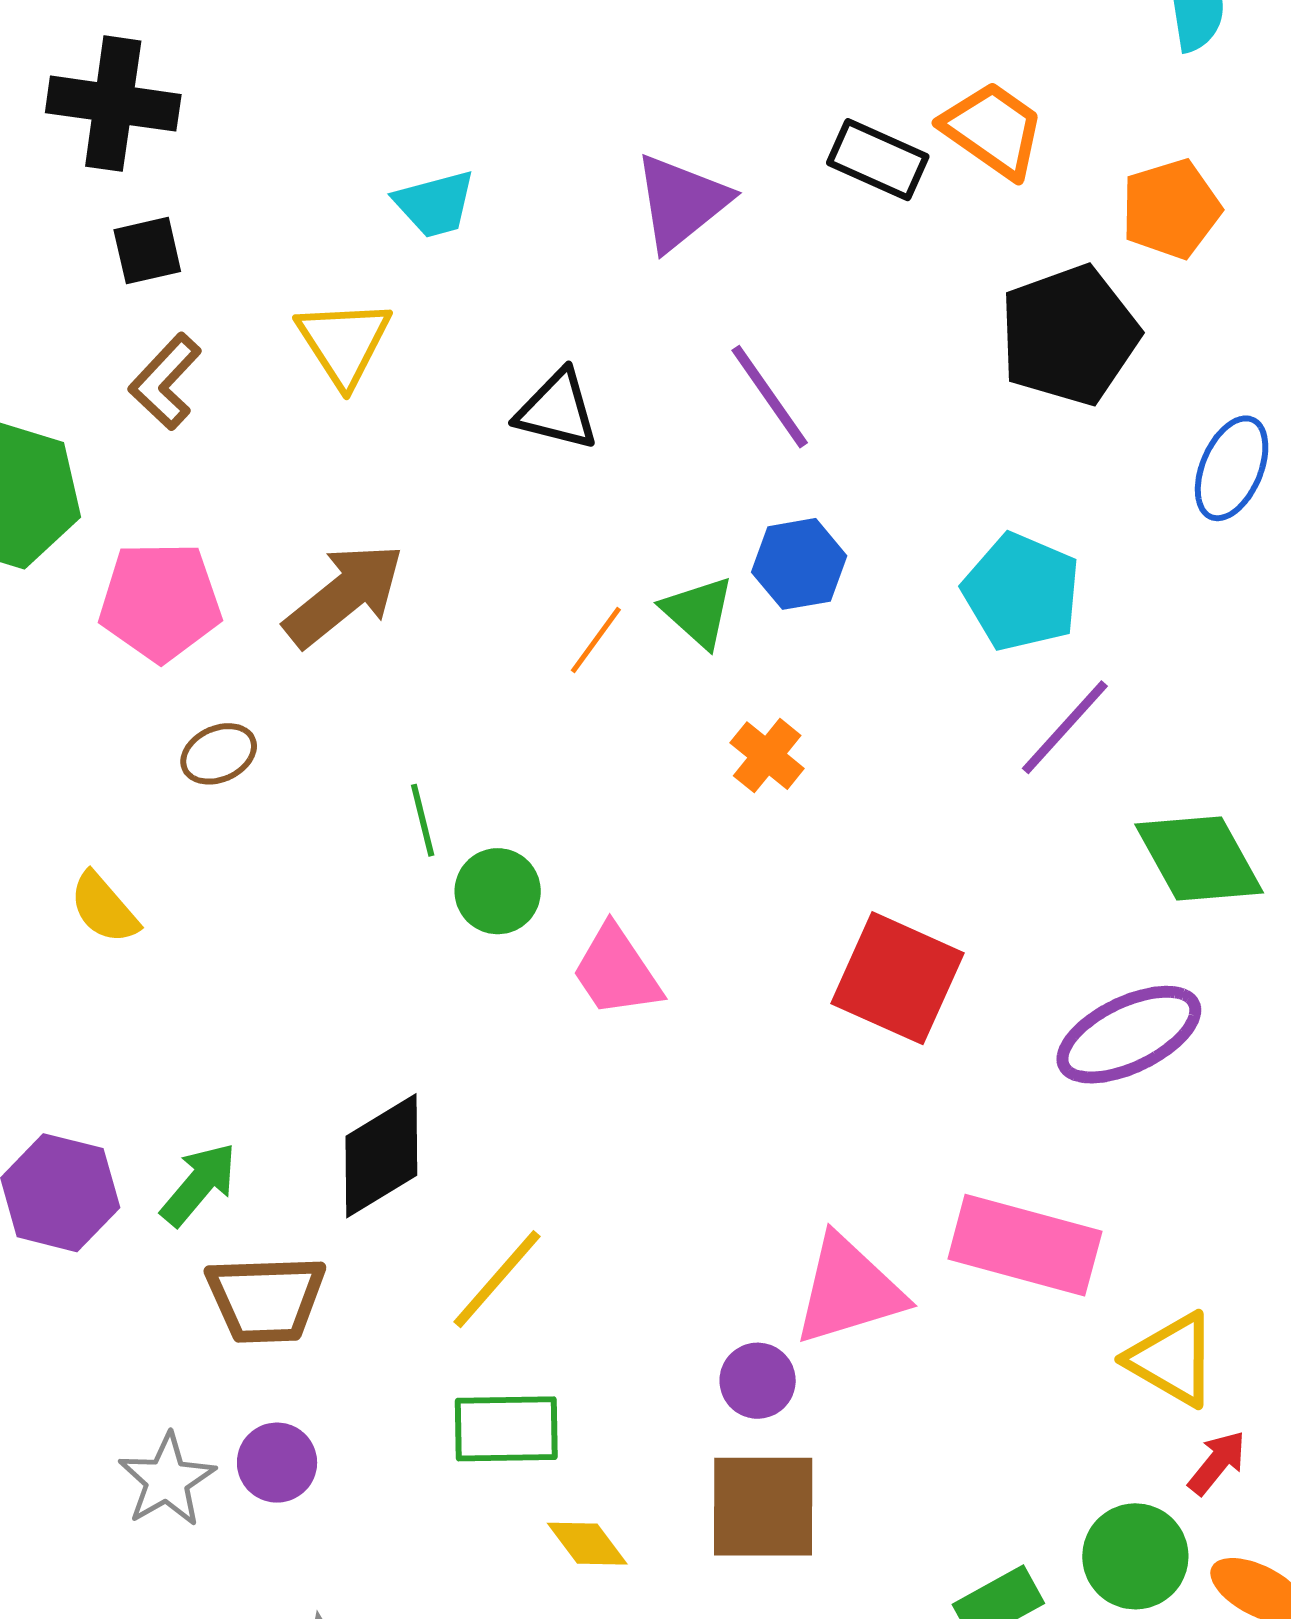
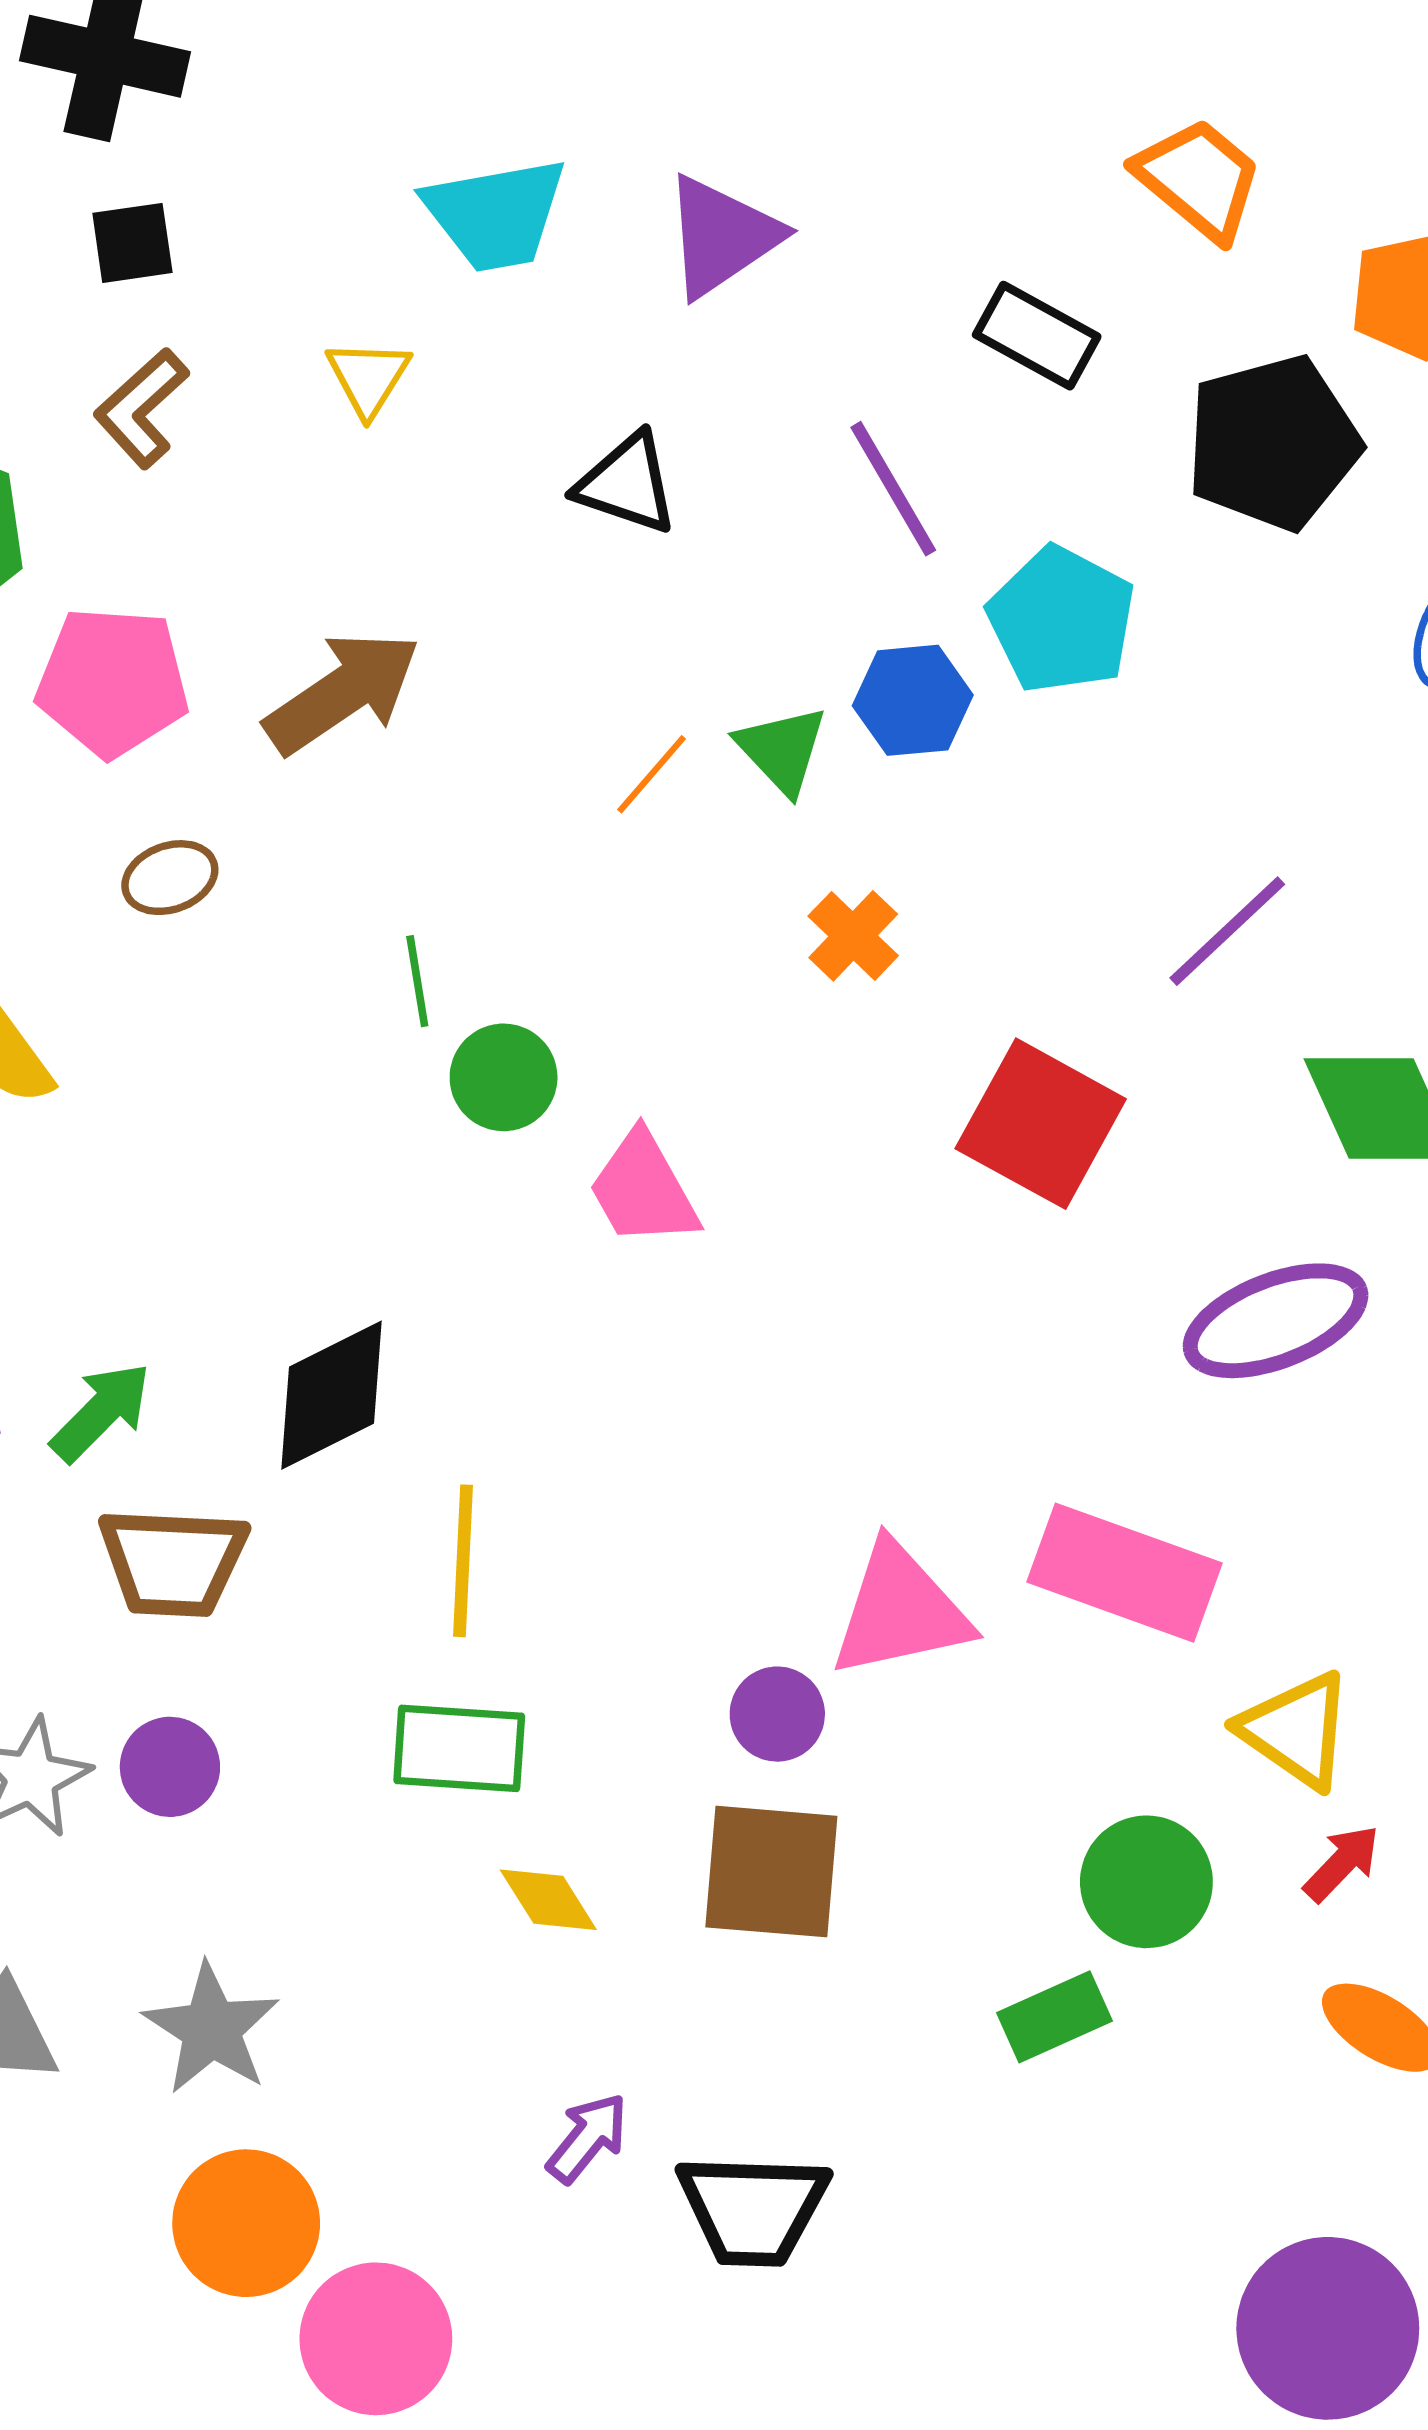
black rectangle: (878, 160) -> (1037, 336), moved
purple triangle: (681, 202) -> (722, 236), moved
cyan trapezoid: (435, 204) -> (496, 214), size x1.4
yellow triangle: (344, 342) -> (368, 378), size x0.7
cyan pentagon: (1022, 592) -> (1061, 620), moved
red square: (897, 978) -> (1041, 1124), moved
yellow line: (497, 1279) -> (463, 1561), turned -43
green circle: (1135, 1556) -> (1146, 1882), moved

